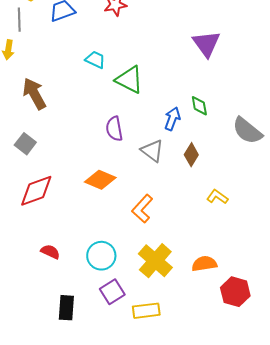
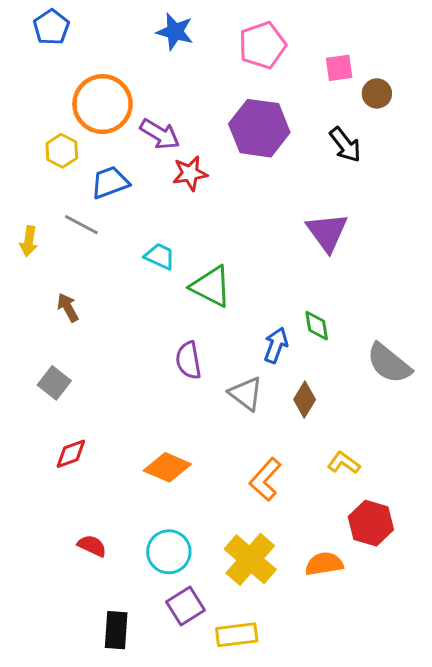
gray line: (19, 20) -> (81, 225), moved, turned -60
brown arrow: (34, 94) -> (68, 308), size x0.6
orange diamond: (100, 180) -> (167, 467), moved
red diamond: (36, 191) -> (71, 454), size x0.6
orange L-shape: (142, 209) -> (265, 479), moved
red hexagon: (235, 292) -> (371, 523), moved

